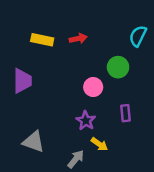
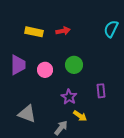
green circle: (118, 67) -> (74, 65), moved
pink circle: (93, 87) -> (45, 70), moved

